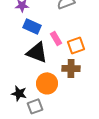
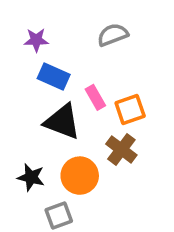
brown cross: (71, 68) -> (121, 149), turned 36
black star: (19, 93) -> (31, 177), moved

